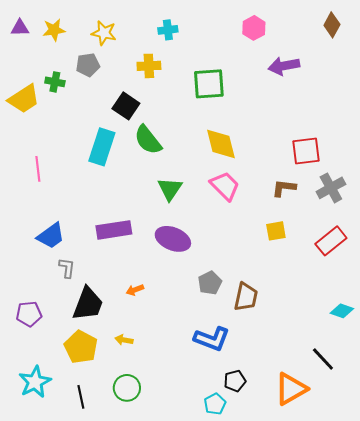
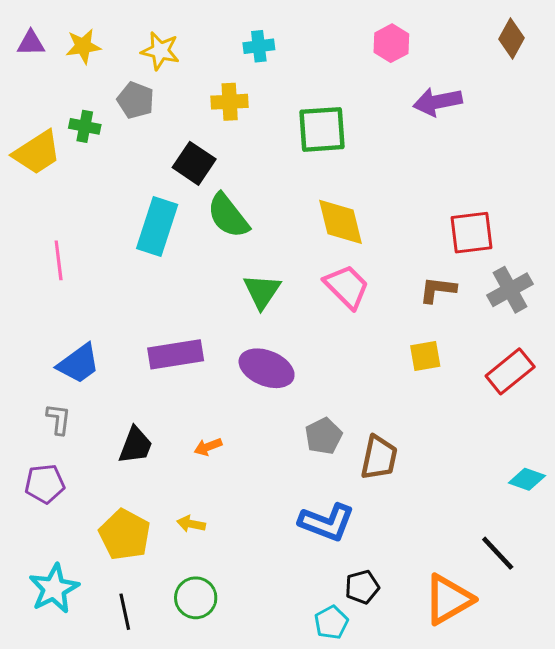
gray pentagon: (88, 65) -> (136, 100), turned 30
gray L-shape: (67, 268) -> (59, 419), moved
black trapezoid: (88, 304) -> (136, 445), moved, size x0.7

